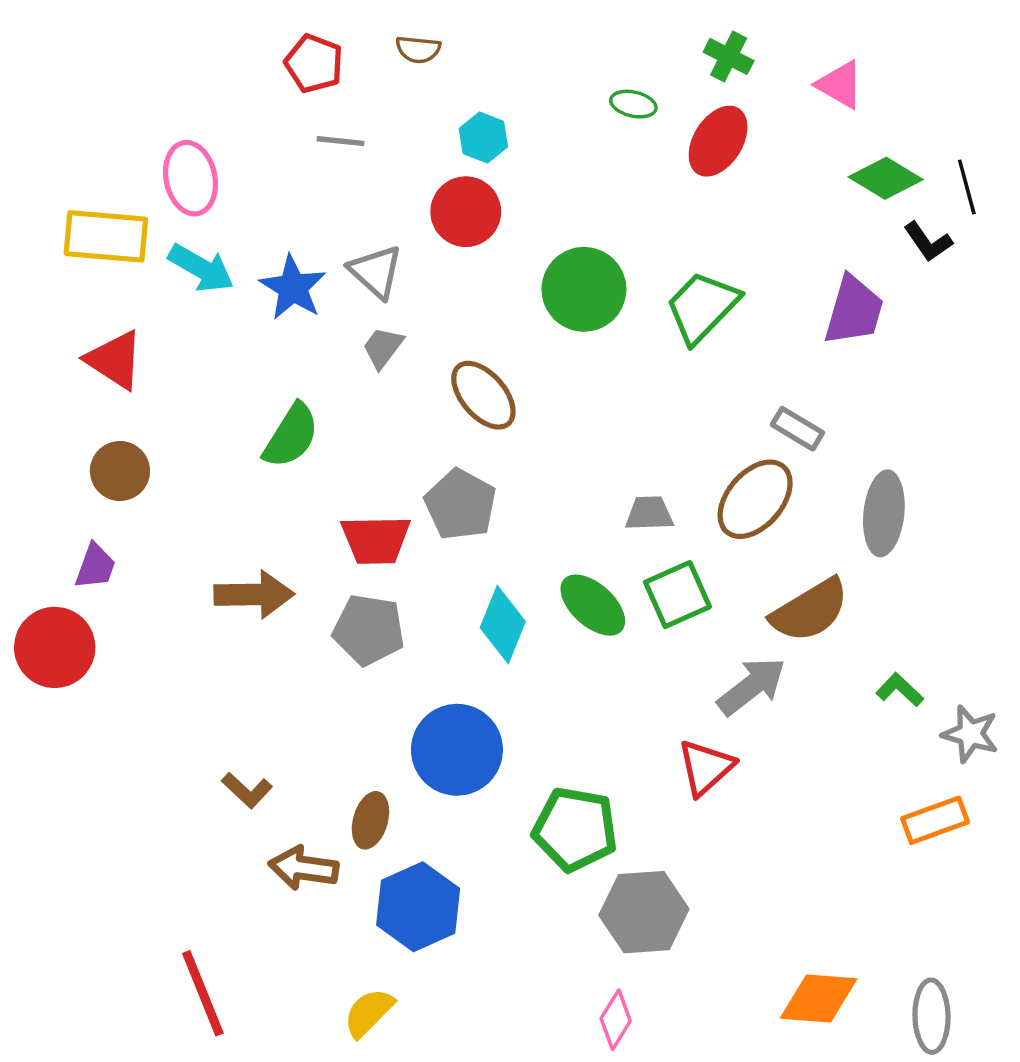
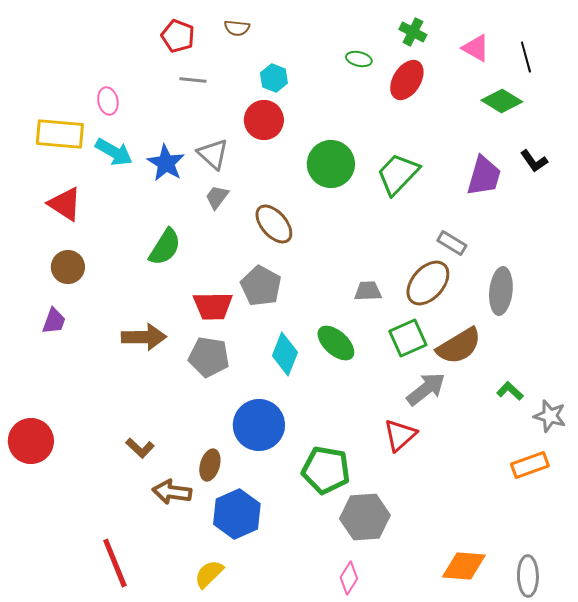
pink ellipse: (191, 178) -> (108, 101), size x0.7
black line: (967, 187) -> (526, 57), moved
black L-shape: (928, 242) -> (534, 161), moved
green square: (677, 595) -> (408, 338), moved
red circle: (55, 647) -> (31, 441), moved

